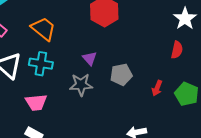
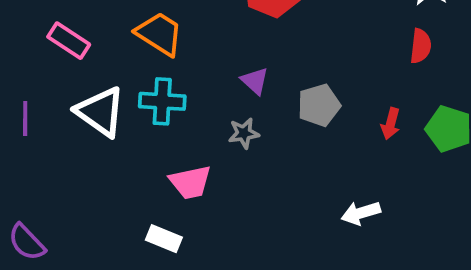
gray star: (81, 85) -> (244, 133), size x0.7
pink trapezoid: (36, 102) -> (190, 182), moved

